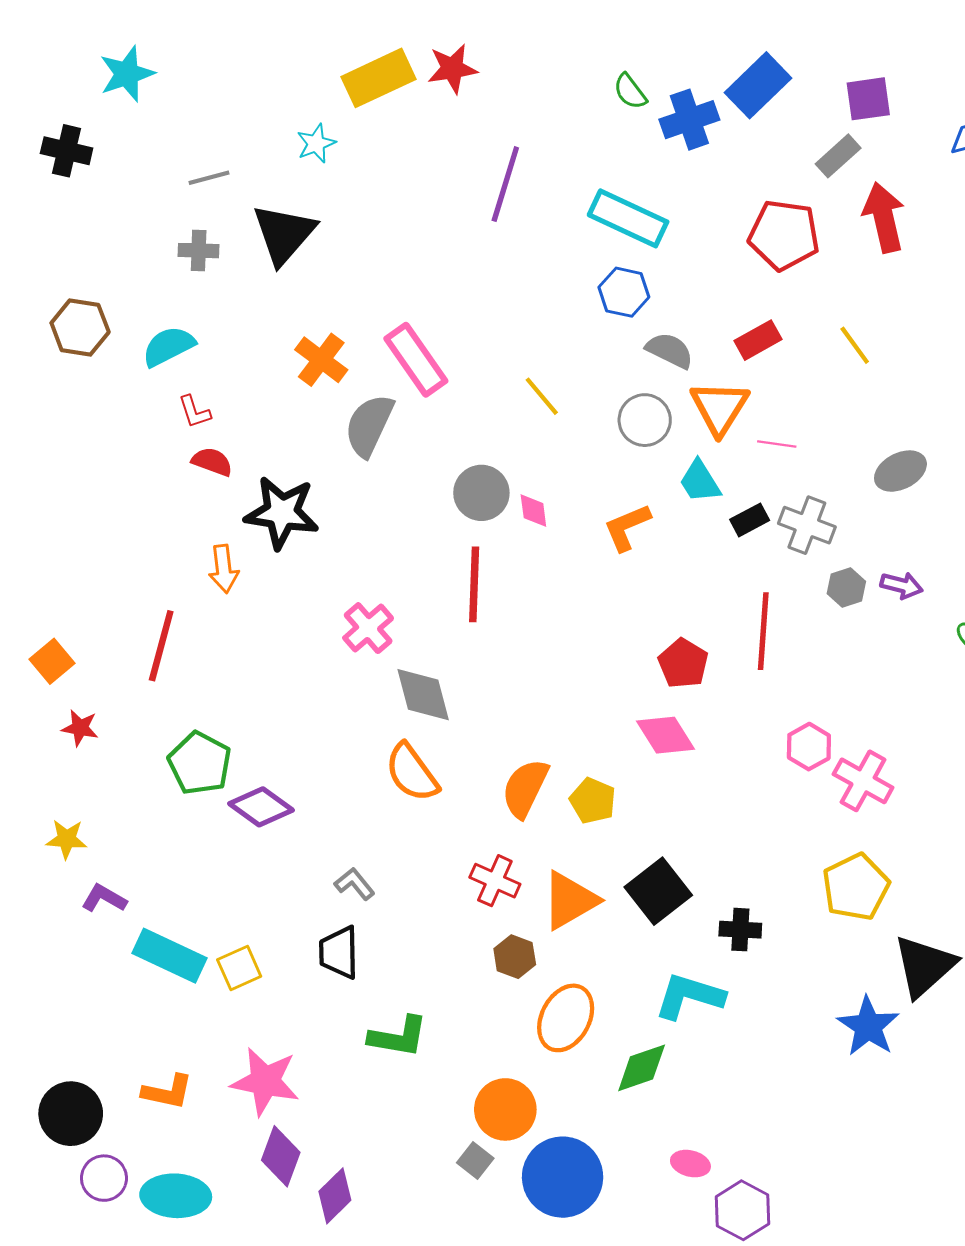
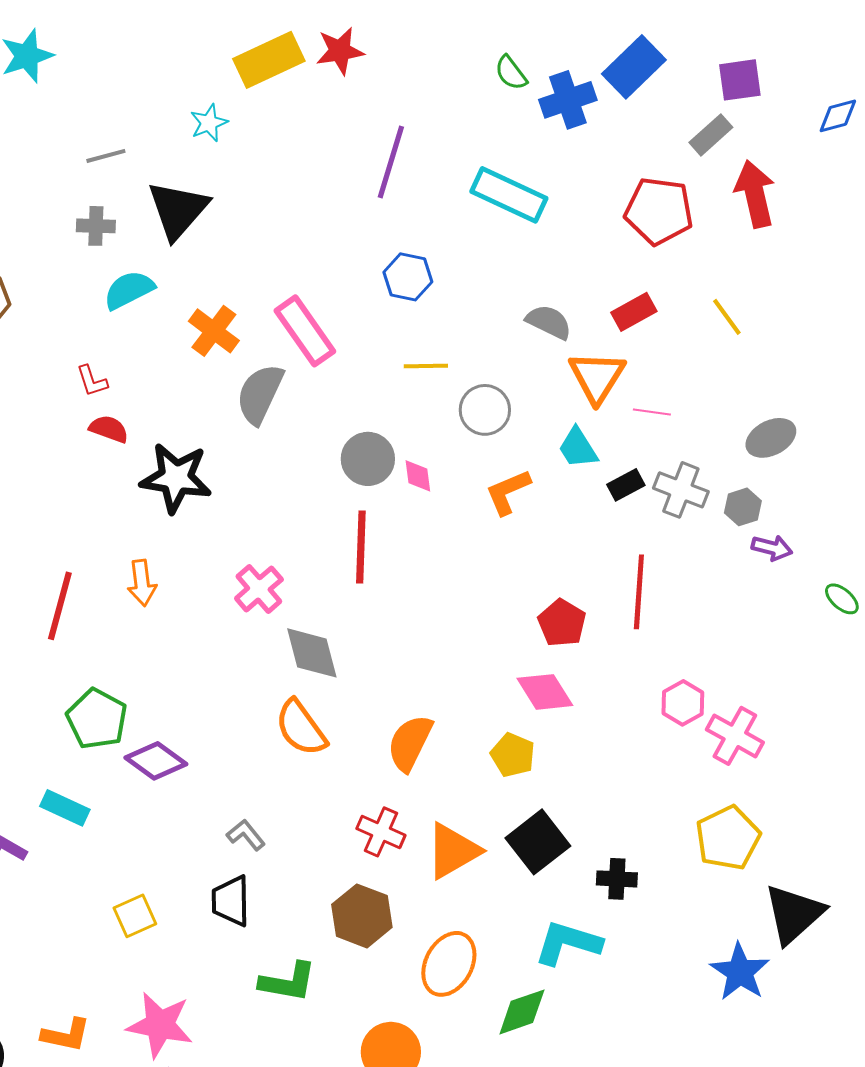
blue hexagon: (624, 292) -> (408, 277), moved
cyan semicircle: (168, 346) -> (129, 290), moved
yellow line: (542, 396) -> (426, 366), turned -51
gray circle: (645, 420) -> (485, 410), moved
orange arrow: (224, 569) -> (142, 583), moved
gray hexagon: (846, 587) -> (743, 507), moved
yellow pentagon: (593, 801) -> (513, 755), moved
cyan rectangle: (169, 956) -> (65, 808), moved, size x0.7
brown hexagon: (515, 957) -> (362, 916), moved, size x1.5

